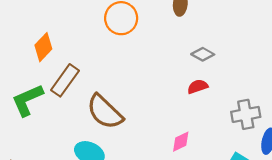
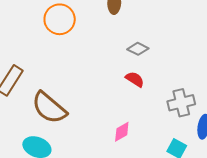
red semicircle: (198, 87) -> (135, 79), turned 54

